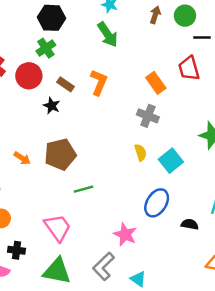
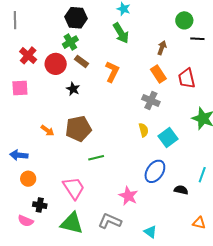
brown arrow: (155, 15) -> (162, 48), moved
red trapezoid: (189, 68) -> (187, 78), moved
brown rectangle: (66, 84) -> (82, 61), moved
gray L-shape: (104, 266) -> (110, 221), turned 65
cyan triangle: (138, 279) -> (150, 232), moved

